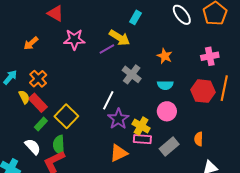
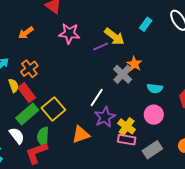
cyan rectangle: (136, 17) -> (146, 24), moved
orange star: (165, 56) -> (134, 64), moved
green rectangle: (41, 124) -> (27, 114), size x1.6
orange triangle: (119, 153) -> (81, 135), moved

